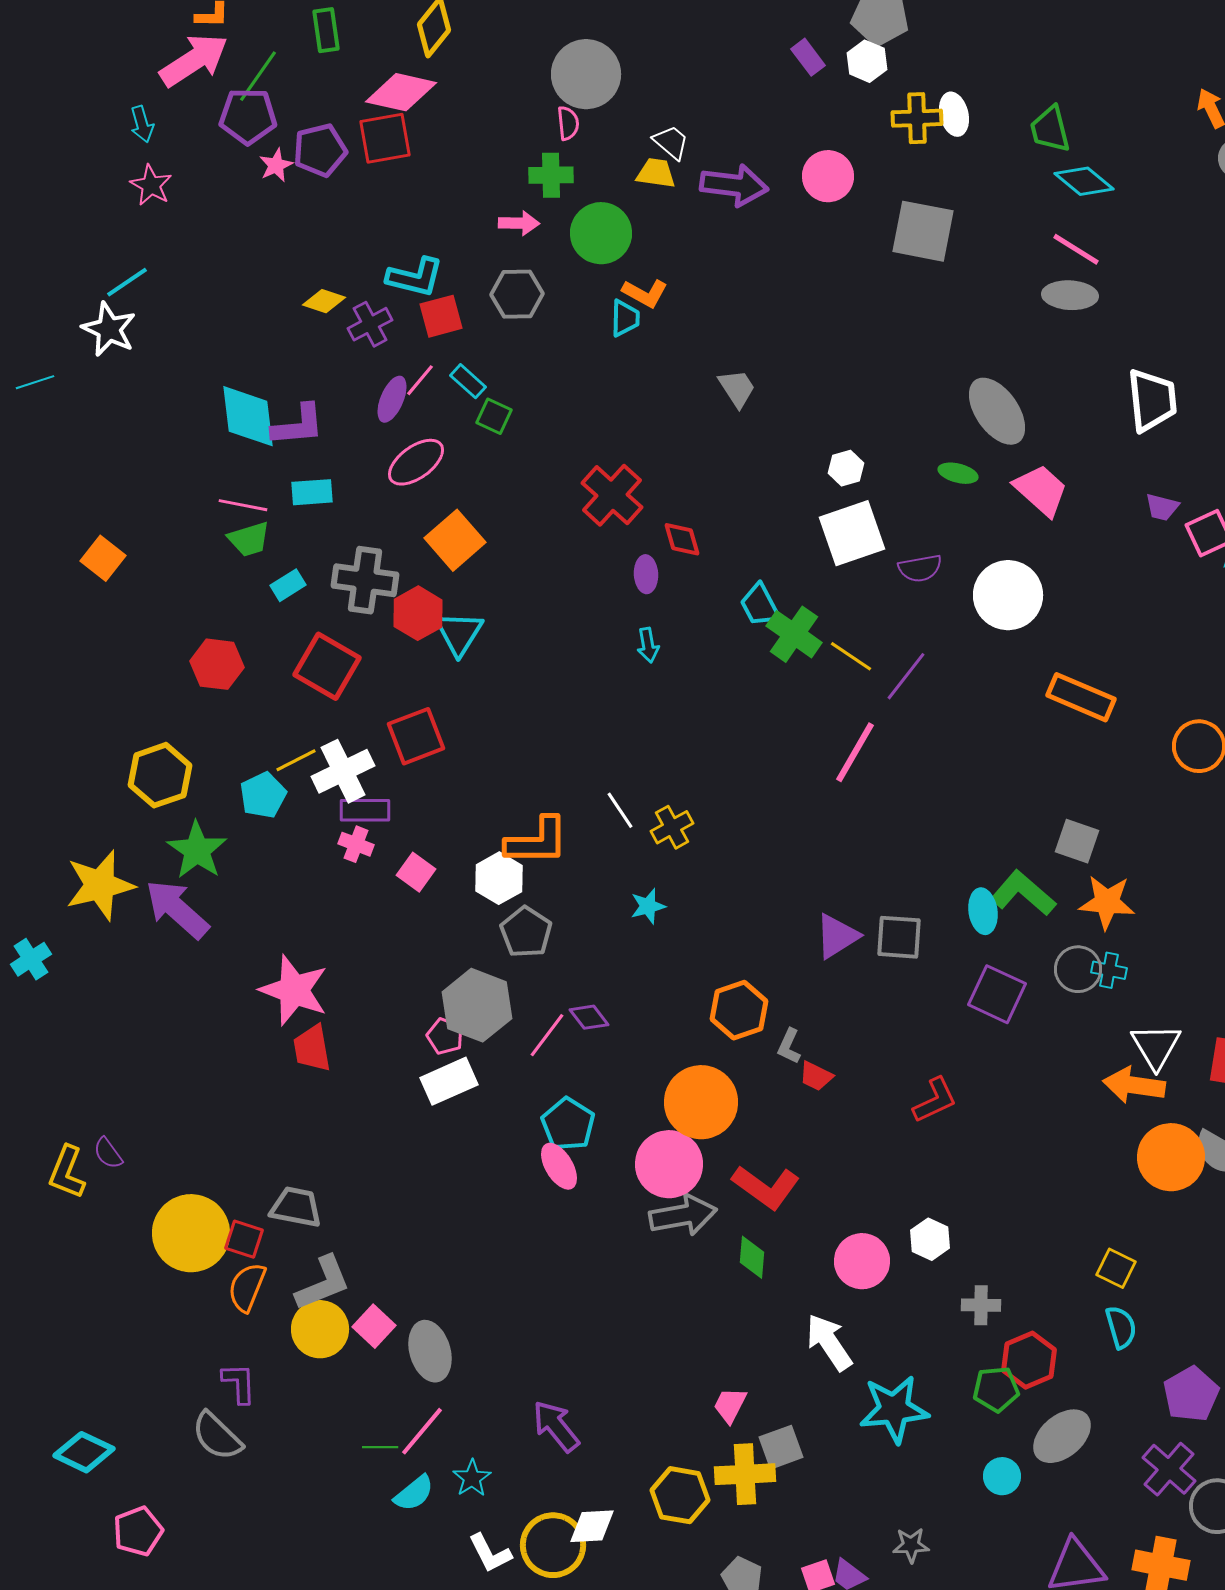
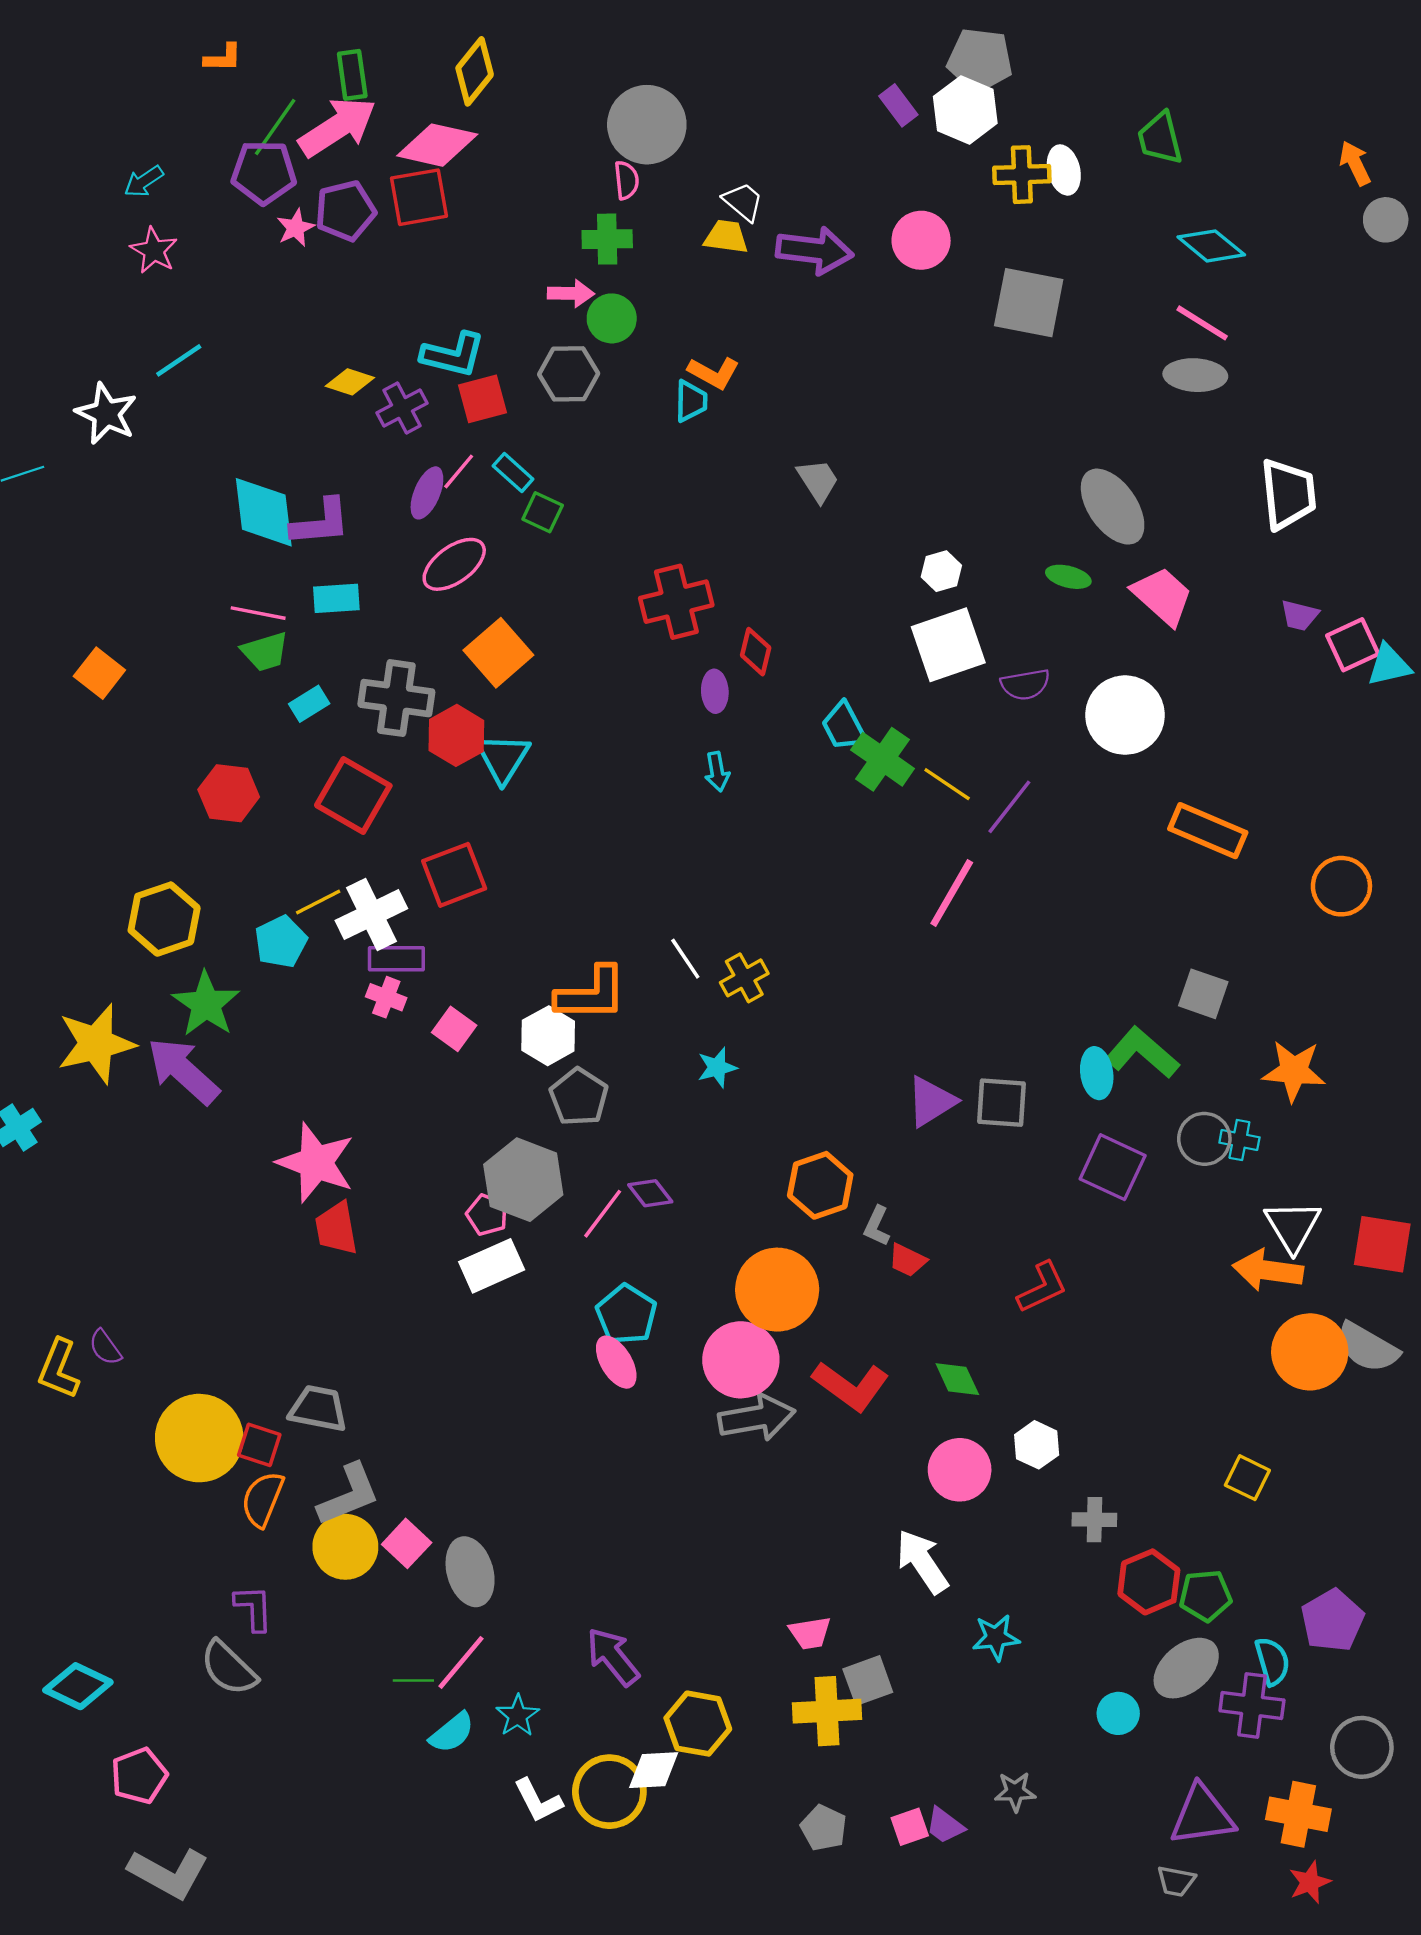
pink arrow: (194, 60) -> (337, 127), moved
white hexagon: (867, 61) -> (965, 110), size x1.4
cyan arrow: (142, 124) -> (144, 181), turned 72
green trapezoid: (1050, 129) -> (1160, 138), moved
green circle: (601, 233) -> (612, 318), moved, size x0.7
cyan line: (127, 282) -> (179, 360), moved
red cross: (612, 495) -> (676, 602), turned 34
red diamond: (682, 539) -> (756, 652), turned 30
orange star: (1107, 902) -> (1294, 1071), moved
green diamond: (752, 1257) -> (957, 1379), moved, turned -30
cyan semicircle: (1121, 1327) -> (1272, 1661), moved
green pentagon: (996, 1389) -> (1205, 1596), moved
pink trapezoid: (730, 1405) -> (810, 1633), turned -126
cyan star: (894, 1409) -> (996, 1637), size x0.6
purple cross: (1169, 1469) -> (1252, 1705), moved, turned -34
yellow hexagon: (680, 1495) -> (698, 1724), moved

